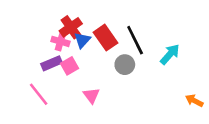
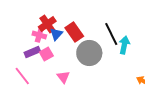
black line: (135, 40) -> (111, 34), moved
cyan arrow: (170, 54) -> (124, 45), turned -30
gray circle: (125, 65) -> (89, 53), size x1.6

